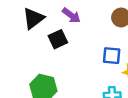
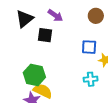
black square: (58, 39) -> (45, 35), turned 35

